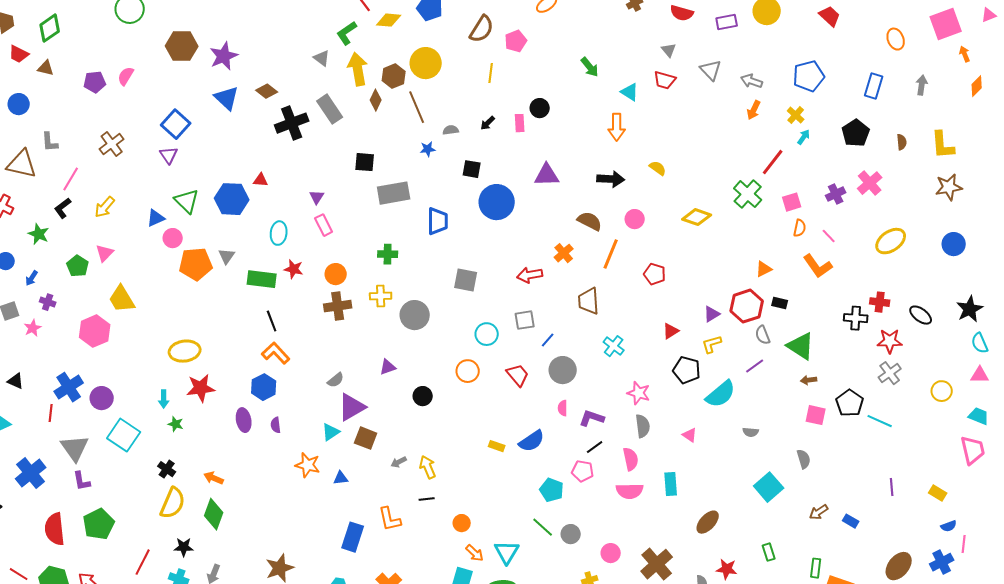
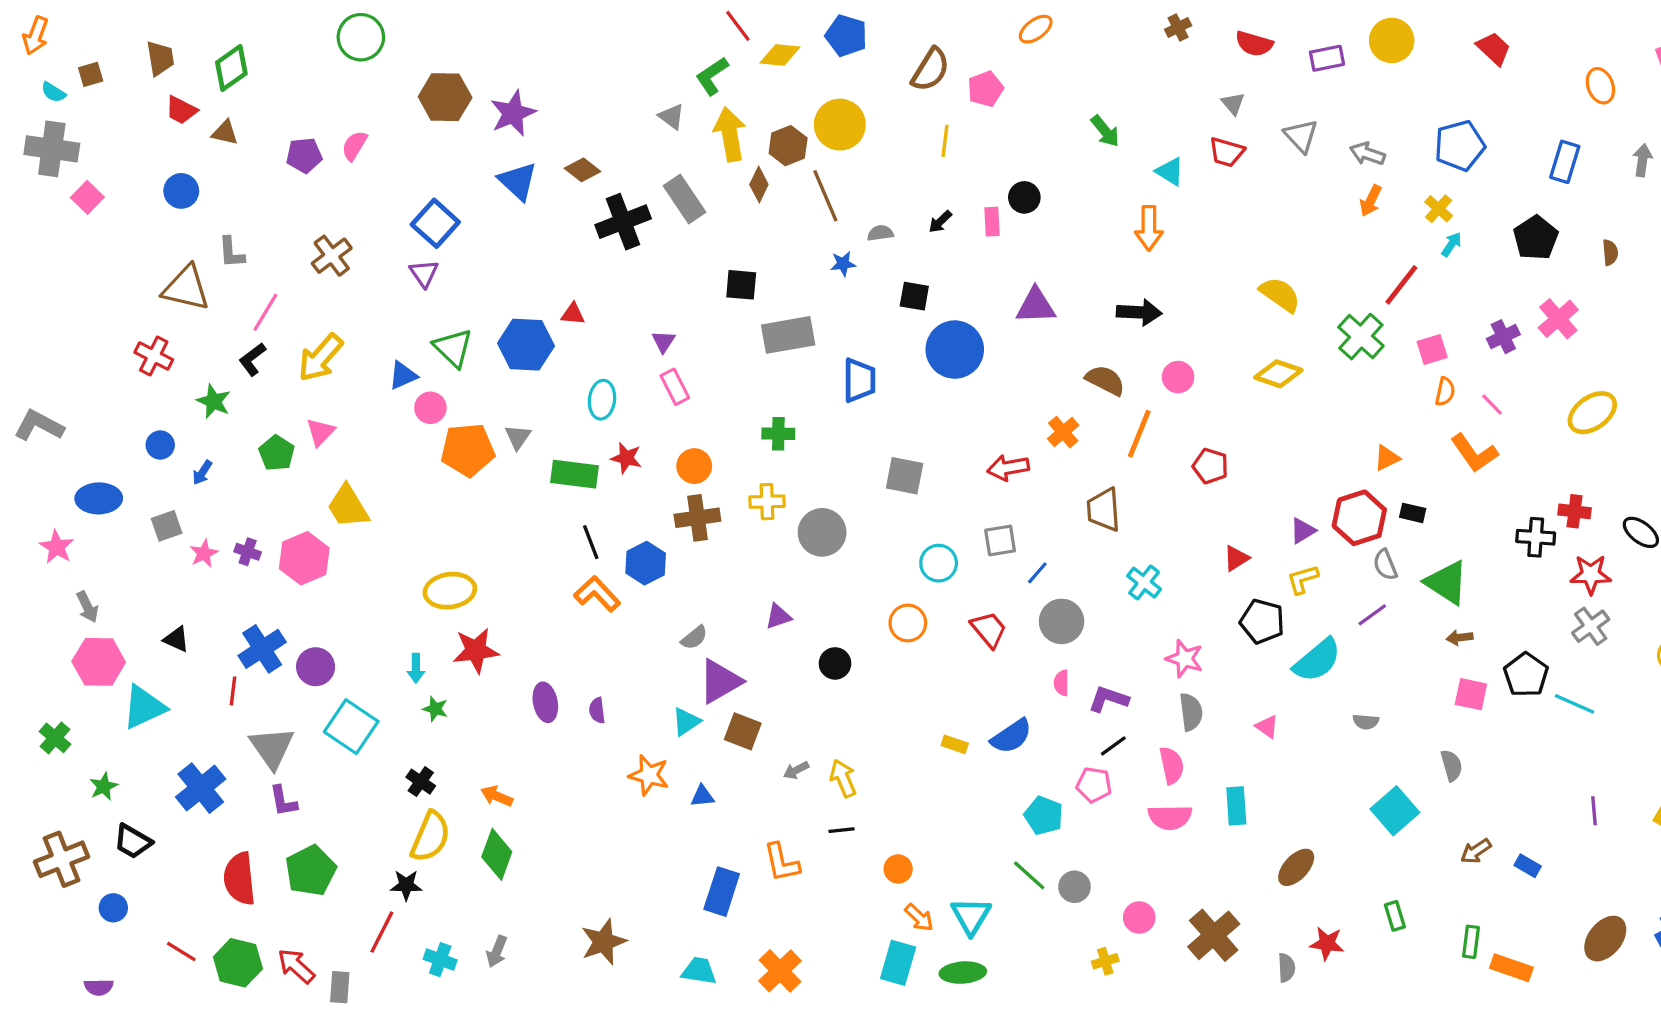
yellow semicircle: (658, 168) -> (1280, 295), moved, size x1.5
yellow arrow: (105, 207) -> (320, 358), size x1.4
purple cross: (48, 302) -> (248, 552), moved
blue hexagon: (264, 387) -> (646, 563), moved
black star: (184, 547) -> (406, 885), moved

